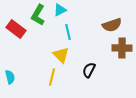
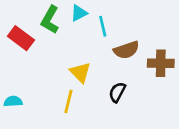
brown semicircle: (112, 25) -> (126, 50), moved
cyan line: (68, 32) -> (103, 26), moved
cyan semicircle: (10, 77) -> (13, 101), turned -80

